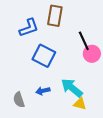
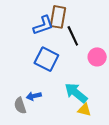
blue L-shape: (29, 28) -> (43, 25), moved
black line: (84, 41) -> (73, 36), moved
blue arrow: (43, 91) -> (34, 96), moved

